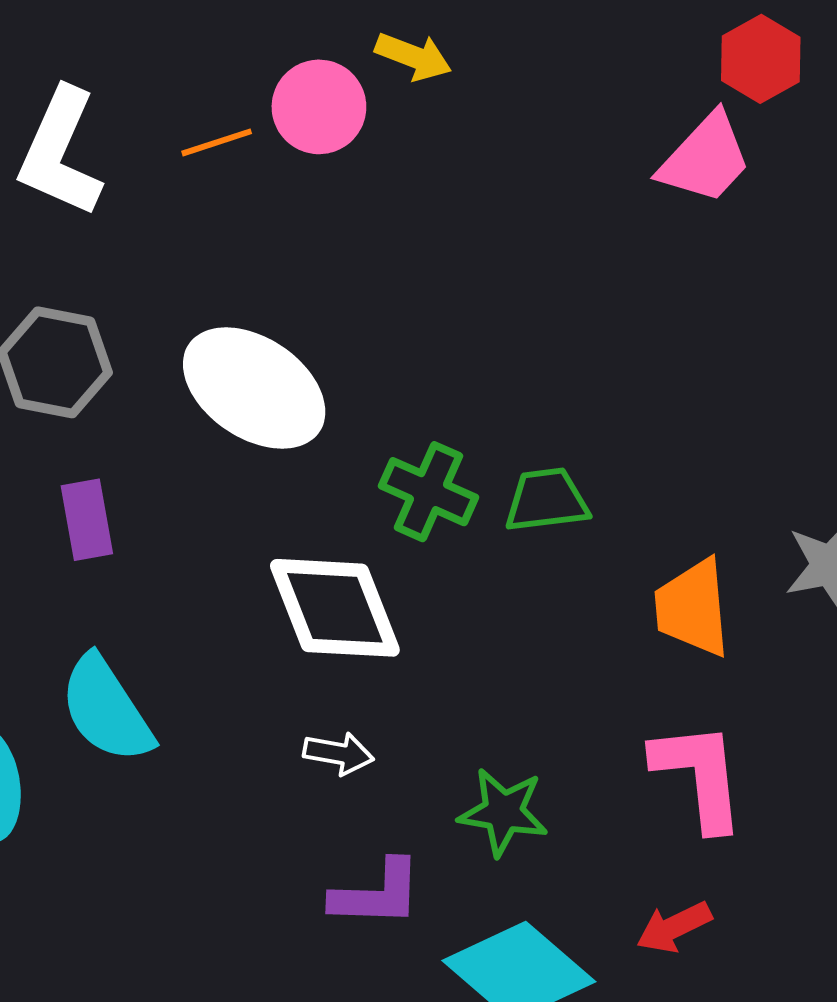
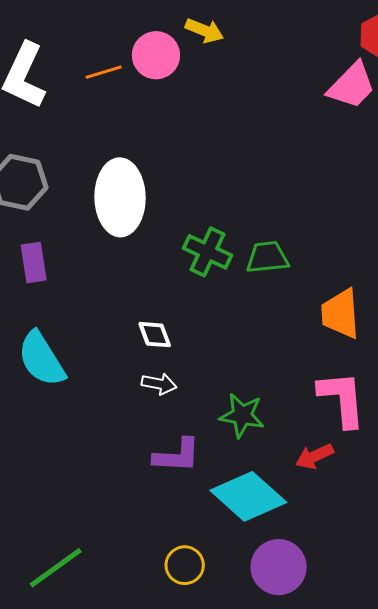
white ellipse: (254, 388) -> (120, 197), turned 54
white diamond: (335, 608) -> (155, 335), moved, size x0.5
red arrow: (674, 927) -> (315, 456), moved

